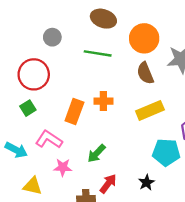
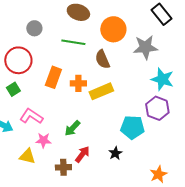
brown semicircle: (145, 73) -> (102, 59), moved
yellow rectangle: (150, 110) -> (101, 91), moved
orange rectangle: (74, 112) -> (53, 77), moved
yellow triangle: (33, 186) -> (27, 156), moved

